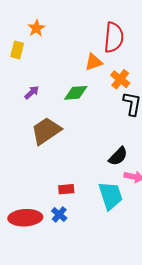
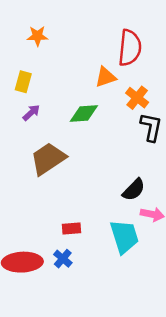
orange star: (36, 28) -> (37, 36), turned 30
yellow rectangle: (17, 50) -> (23, 82), moved

